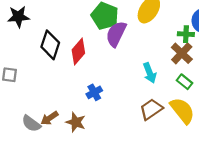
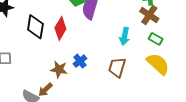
cyan arrow: (150, 73) -> (125, 36), turned 42
brown trapezoid: (151, 109) -> (117, 67), moved, turned -30
brown star: (76, 122) -> (59, 69), moved

